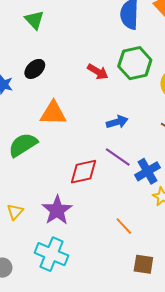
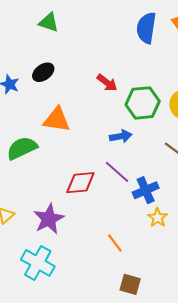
green triangle: (34, 20) -> (49, 22), turned -35
green hexagon: (135, 63) -> (143, 103), moved

